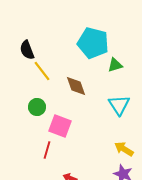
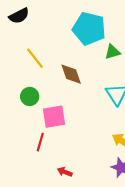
black semicircle: (27, 50) -> (19, 16), moved, turned -96
pink square: (60, 126) -> (54, 117), turned -30

